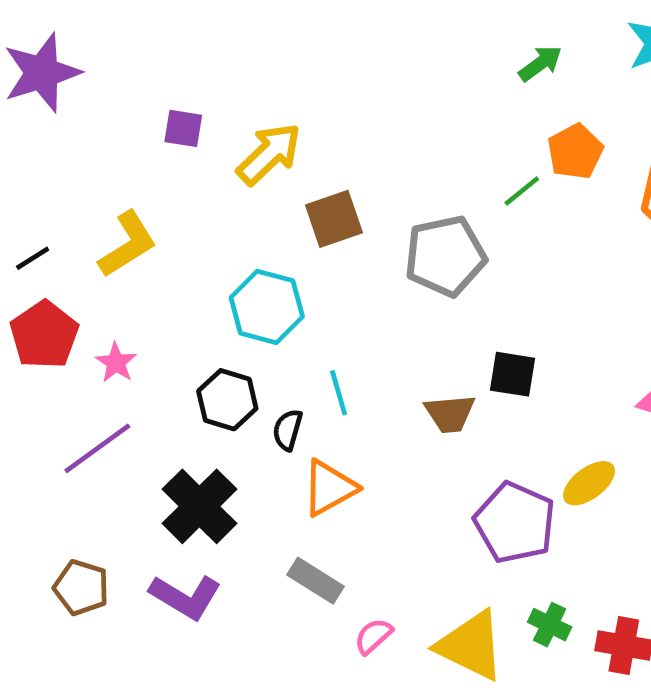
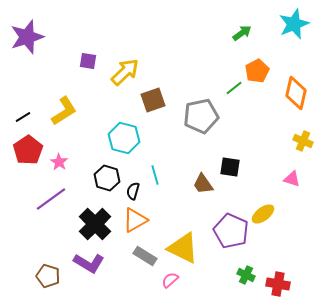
brown trapezoid: (450, 414) -> (203, 184), turned 60
orange triangle: (329, 488) -> (135, 220), moved
brown pentagon: (81, 588) -> (48, 276), moved
yellow triangle: (471, 645) -> (183, 248), moved

